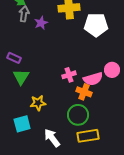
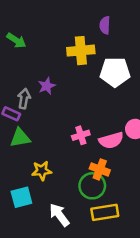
gray arrow: (24, 14) -> (24, 99), moved
purple star: (41, 23) -> (47, 86), moved
green triangle: (21, 77) -> (20, 138), turned 48
orange cross: (84, 92) -> (100, 169), moved

